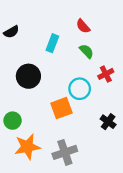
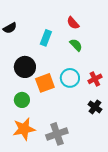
red cross: (106, 74) -> (95, 79), moved
orange square: (61, 108) -> (45, 83), moved
green circle: (13, 121) -> (22, 100), moved

